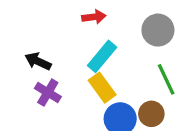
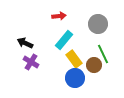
yellow rectangle: (102, 88) -> (74, 59), moved
brown circle: (151, 114) -> (94, 65), moved

